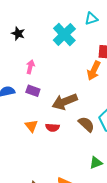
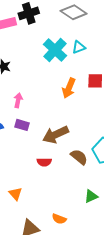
cyan cross: (64, 34) -> (55, 50), moved
orange arrow: (94, 71) -> (69, 88), moved
orange triangle: (31, 126) -> (15, 194), moved

